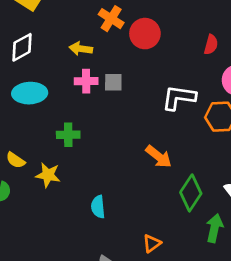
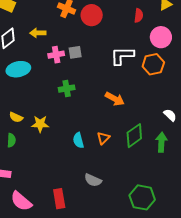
yellow arrow: (81, 49) -> (38, 33), moved
green cross: (68, 135) -> (67, 89), moved
green diamond: (191, 193) -> (134, 136), moved, turned 30
orange triangle: (152, 243) -> (103, 138), moved

